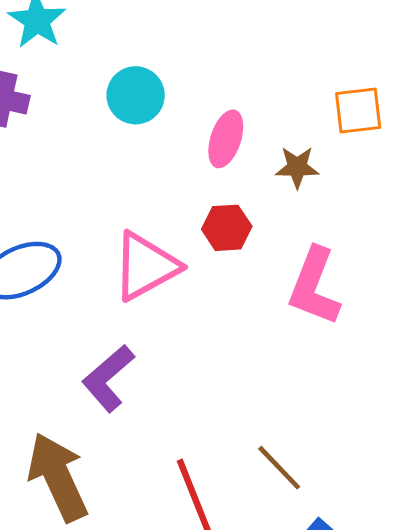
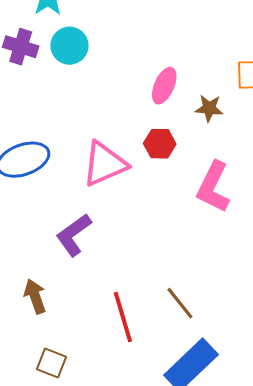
cyan circle: (136, 95) -> (69, 46), moved
brown arrow: (58, 477) -> (35, 296), size x0.6

